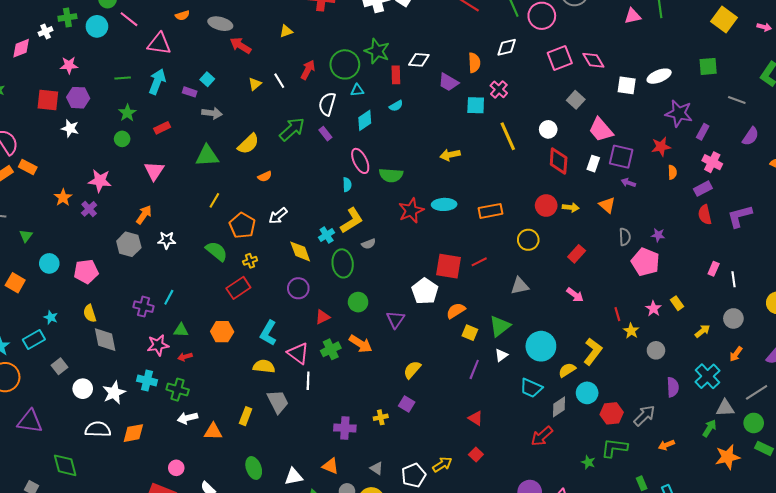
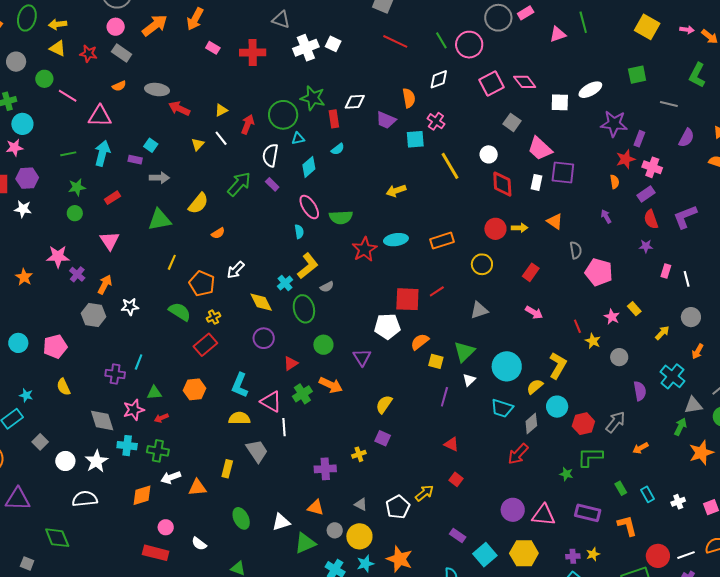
cyan circle: (97, 26) -> (22, 124), moved
yellow triangle: (286, 31) -> (221, 110), moved
green star: (127, 113) -> (77, 187), turned 30
red star: (661, 147) -> (626, 159), moved
purple arrow: (628, 183) -> (606, 216), moved, turned 48
purple cross: (89, 209) -> (77, 274), moved
purple star: (658, 235) -> (646, 246), moved
white pentagon: (425, 291) -> (387, 326), turned -30
gray diamond: (105, 340) -> (102, 420), moved
orange diamond: (133, 433) -> (142, 495), moved

